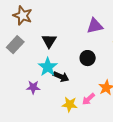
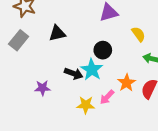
black triangle: (49, 41) -> (57, 33), turned 49
cyan star: (48, 67) -> (92, 70), moved

